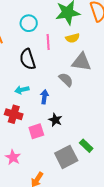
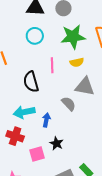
cyan circle: (29, 23) -> (35, 36), moved
cyan arrow: (22, 90) -> (24, 112), size x1.5

